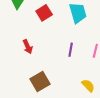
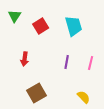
red arrow: (28, 47) -> (25, 59), turned 32

